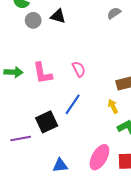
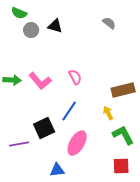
gray semicircle: (114, 13) -> (109, 23), turned 72
pink L-shape: (42, 73) -> (40, 81), turned -30
pink ellipse: (99, 157) -> (77, 143), moved

